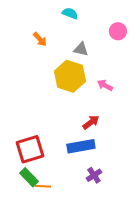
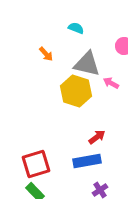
gray triangle: (81, 49) -> (87, 64), size x1.8
pink arrow: (105, 85) -> (111, 83), moved

